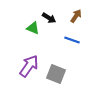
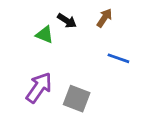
blue line: (72, 40) -> (118, 58), moved

